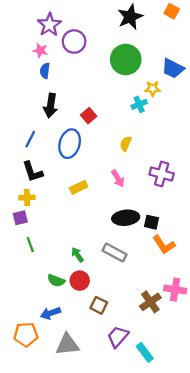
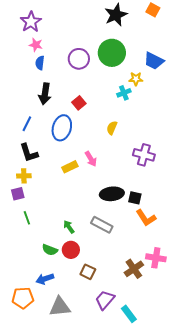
purple star: (49, 25) -> (31, 22), moved
purple circle: (74, 42) -> (79, 59), moved
pink arrow: (118, 178) -> (91, 159), moved

